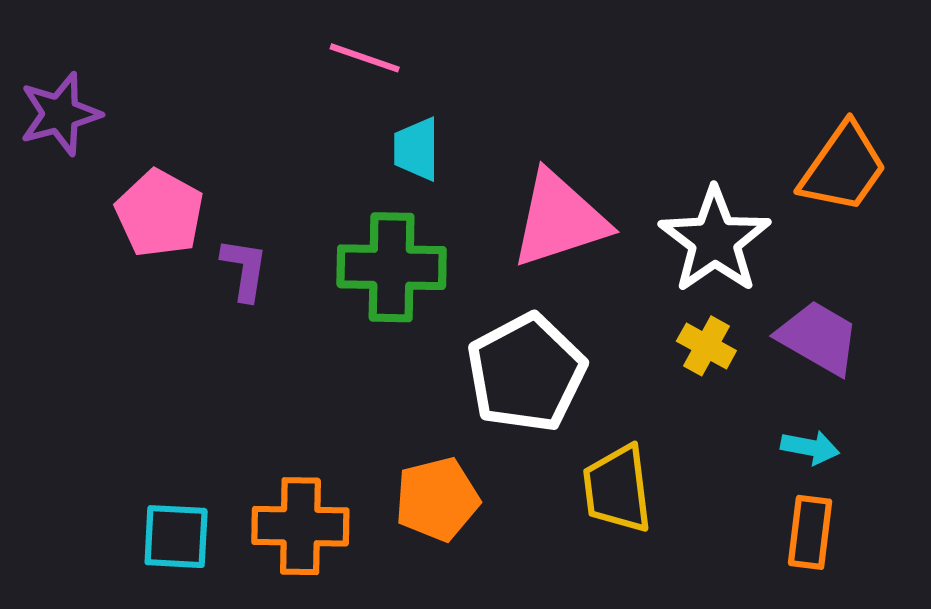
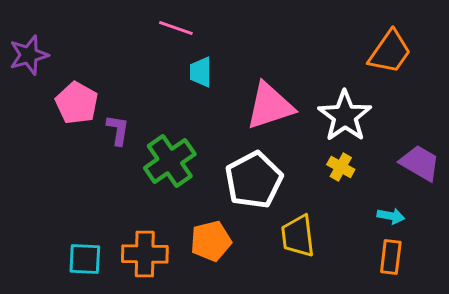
orange trapezoid: (843, 168) -> (390, 52), moved
green cross: (392, 267) -> (170, 161), moved, turned -36
purple trapezoid: (818, 338) -> (420, 163), moved

